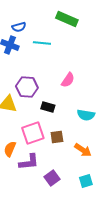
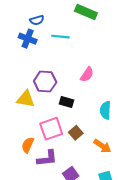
cyan semicircle: (86, 115) -> (105, 110), turned 84
brown square: (57, 137) -> (76, 133), turned -32

